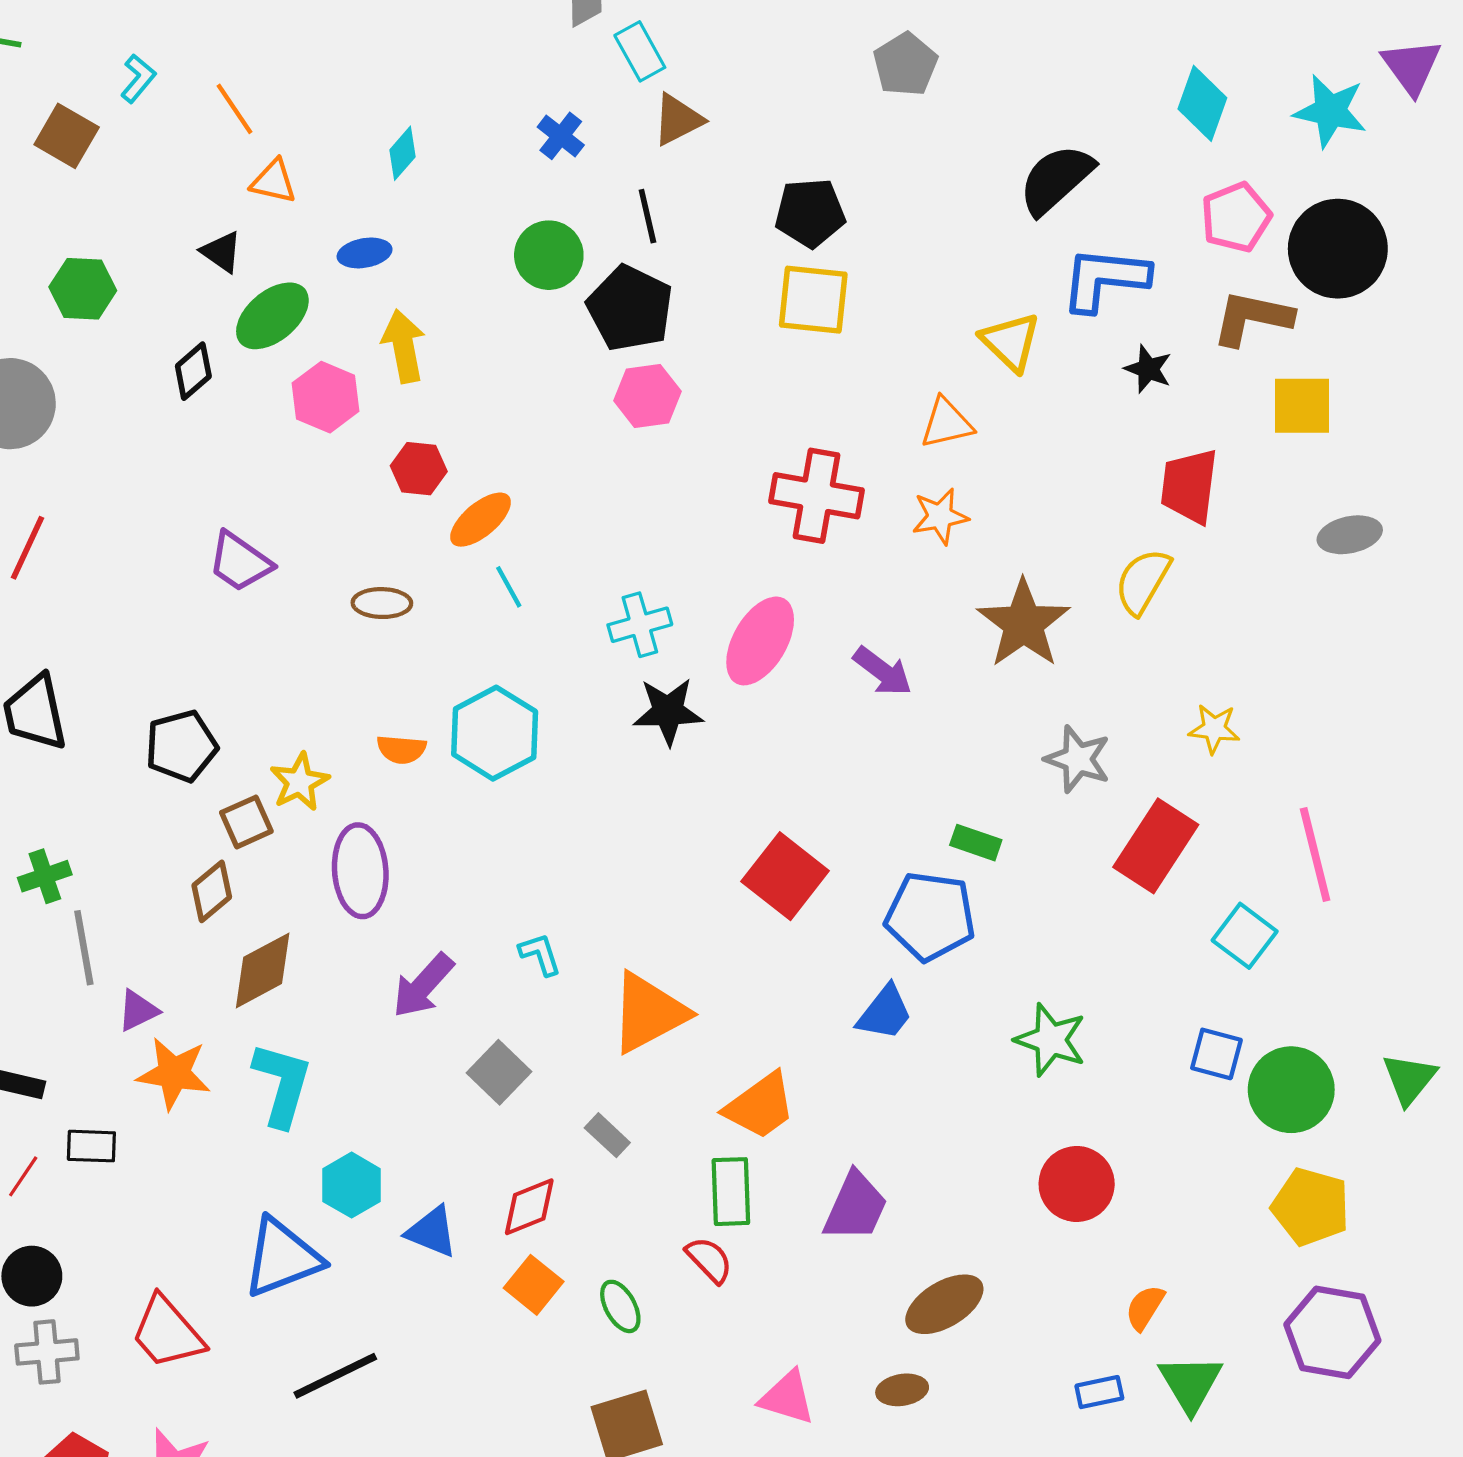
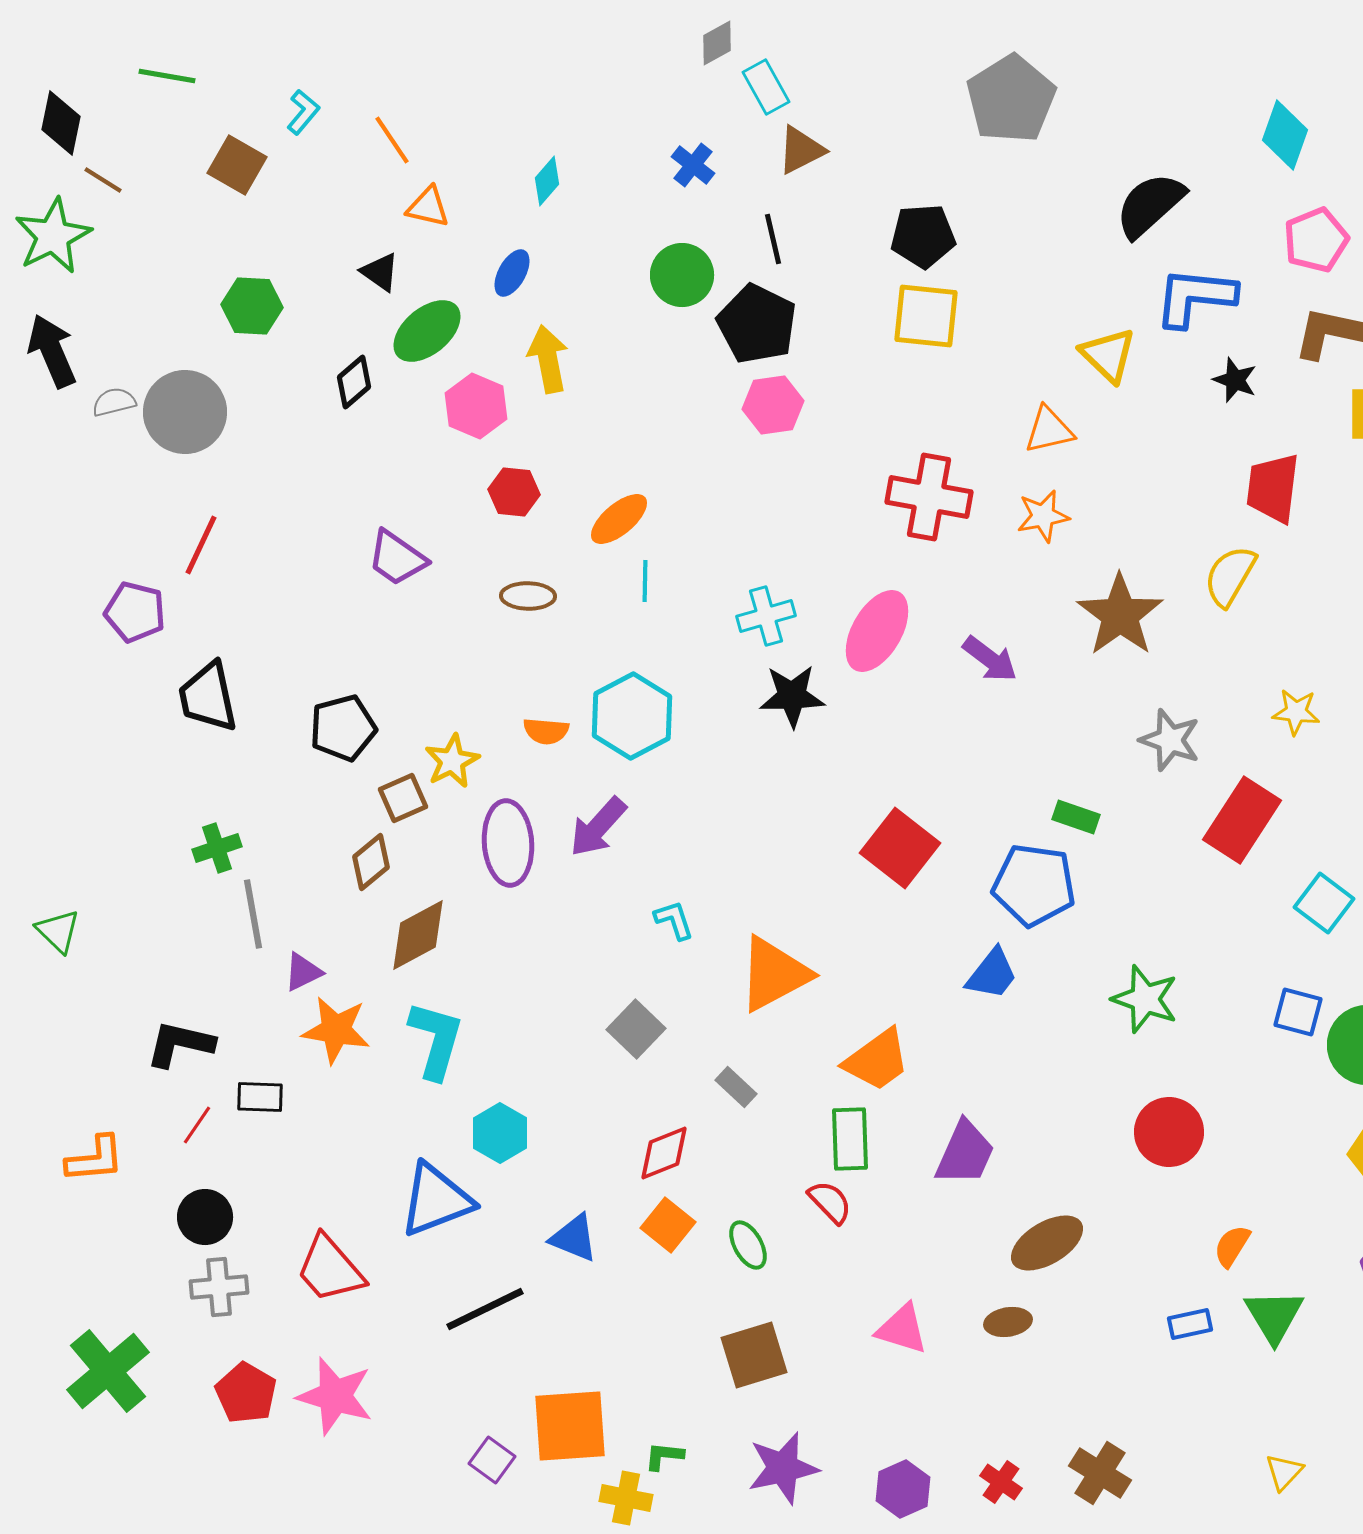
gray pentagon: (905, 64) -> (1011, 99), size x1.5
blue ellipse: (365, 253) -> (512, 273), turned -51
red hexagon: (419, 469) -> (514, 492), moved
cyan line: (509, 587) -> (645, 581), turned 30
purple arrow: (423, 986) -> (598, 827), moved
blue triangle: (432, 1232) -> (574, 1238), moved

